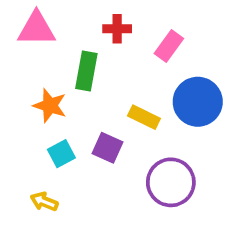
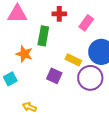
cyan square: (61, 154) -> (10, 79), moved
purple circle: (171, 182) -> (90, 78), moved
yellow arrow: (44, 202) -> (29, 107), moved

